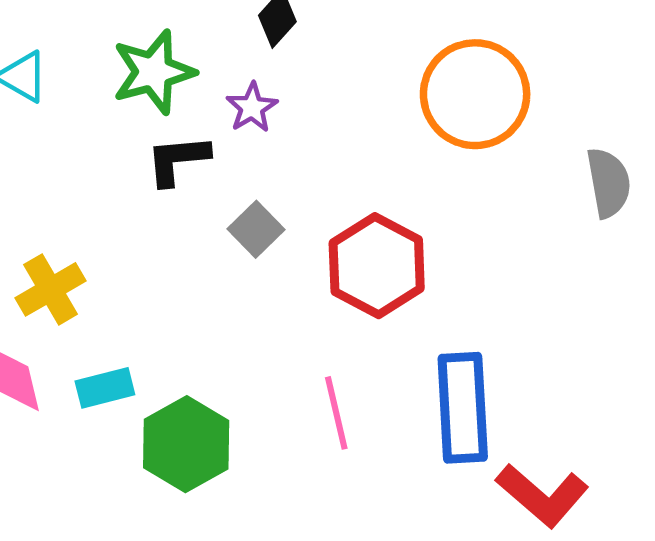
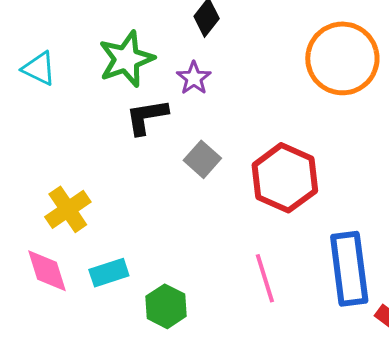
green hexagon: (186, 444) -> (166, 306), size x0.7

